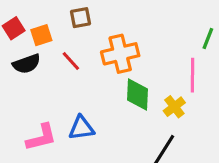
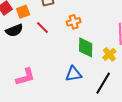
orange cross: (120, 54) -> (74, 22), size x0.6
blue triangle: (81, 128) -> (74, 74), moved

